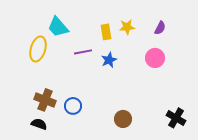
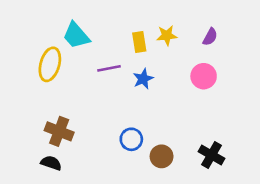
blue circle: (73, 106) -> (131, 139), moved
black cross: (176, 118) -> (211, 155), moved

